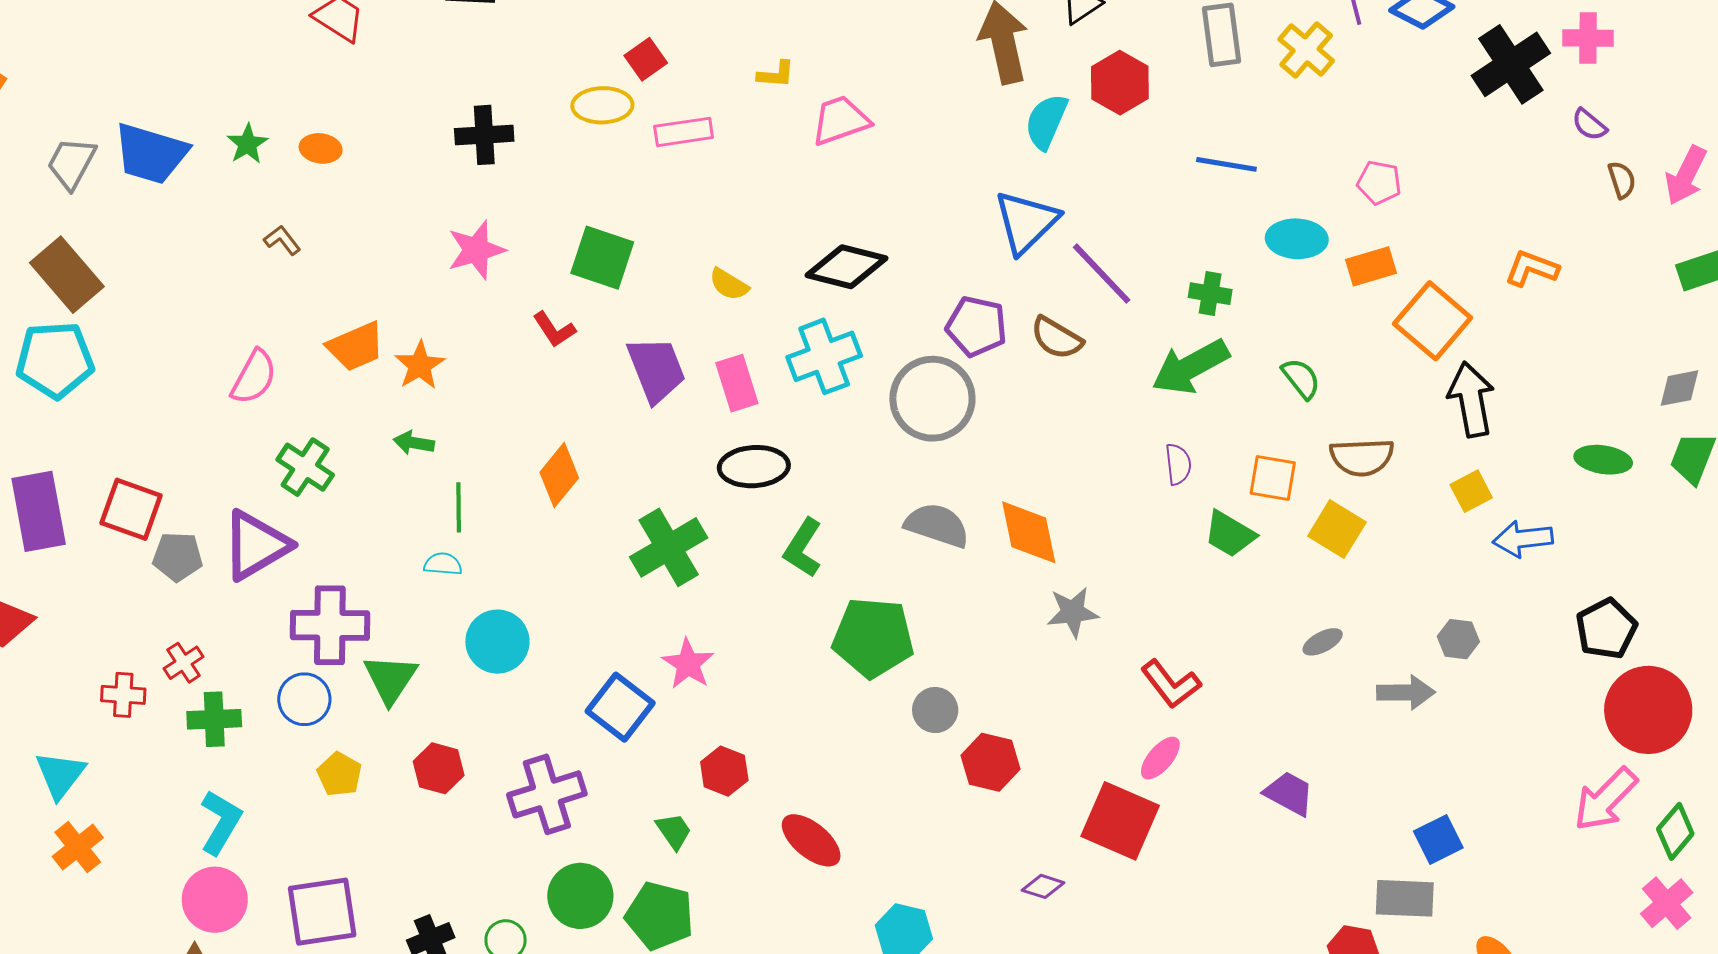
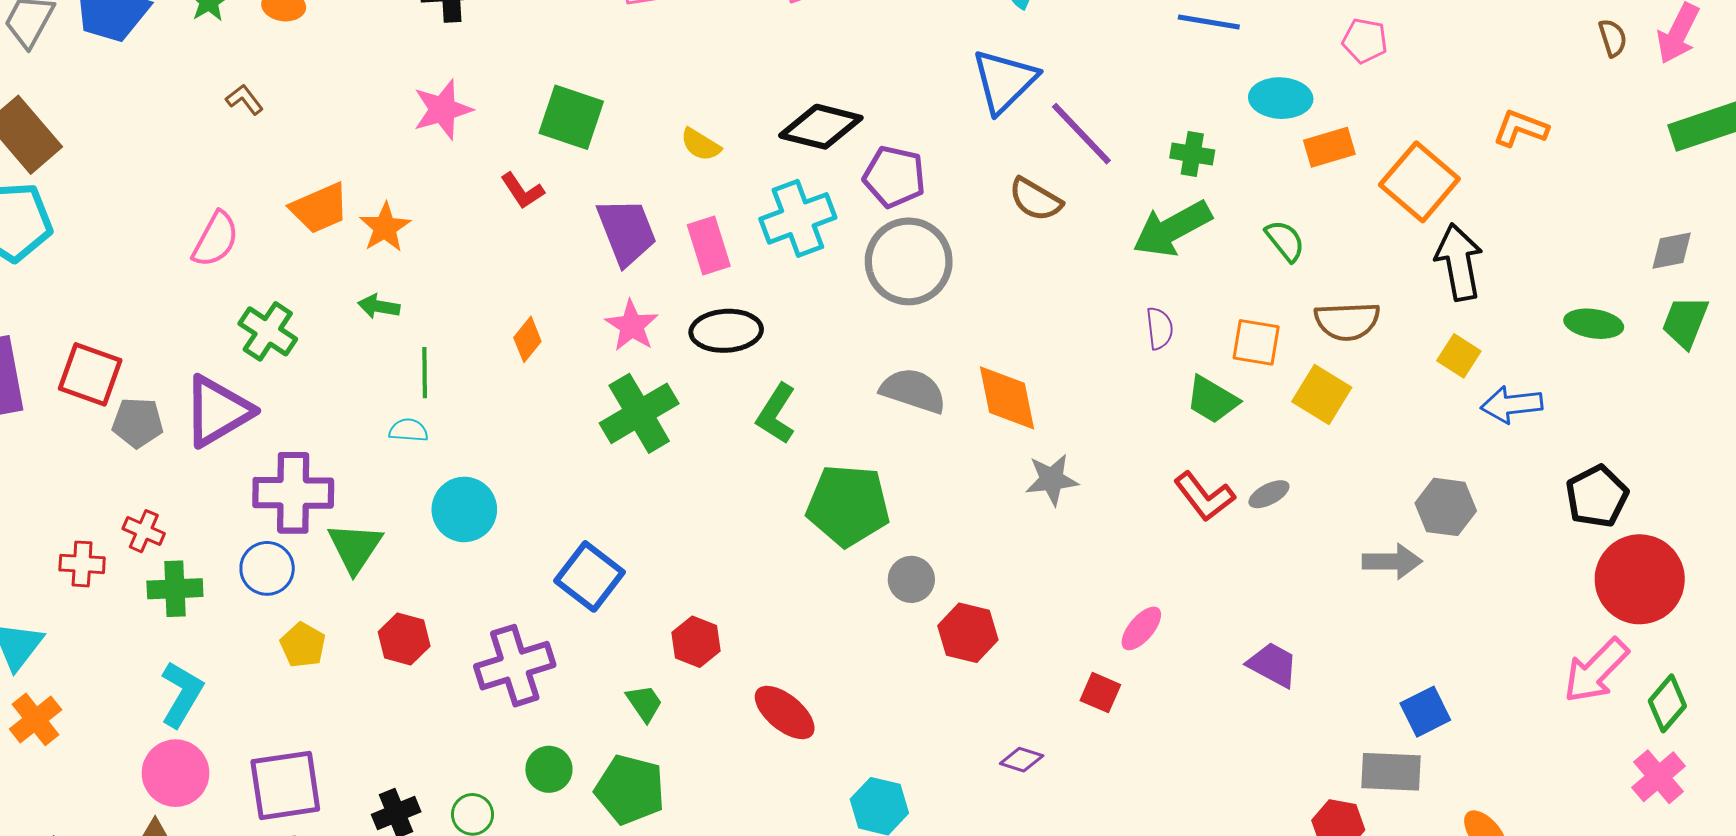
orange rectangle: (1371, 266) -> (1329, 147), moved
purple pentagon: (976, 326) -> (894, 177), moved
orange diamond: (559, 475) -> (527, 339), size x0.7
yellow square: (1471, 491) -> (1459, 356), turned -30
gray hexagon: (1458, 639) -> (1446, 507), size x1.4
gray ellipse: (1323, 642) -> (1269, 494), moved
red cross: (184, 663) -> (144, 531), turned -33
pink star: (688, 664) -> (632, 326), moved
red L-shape: (1171, 684) -> (1204, 497), moved
red square: (1120, 821) -> (1100, 693), size x0.5
green circle: (580, 896) -> (549, 769), size x0.7

